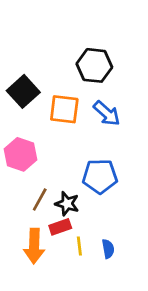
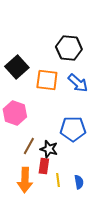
red rectangle: (60, 227) -> (44, 166), turned -63

